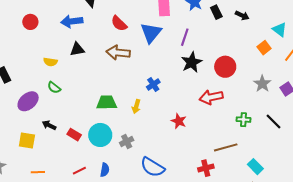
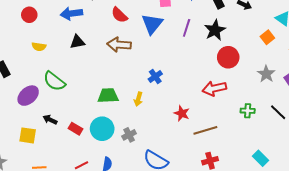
yellow semicircle: (50, 62) -> (39, 47), moved
black star: (192, 62) -> (215, 30), moved
green semicircle: (54, 88) -> (54, 81), size x1.6
brown line: (226, 147) -> (205, 130), moved

